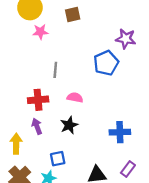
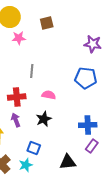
blue pentagon: (106, 63) -> (86, 78), moved, turned 30
blue square: (58, 159) -> (34, 148), turned 32
purple rectangle: (128, 169) -> (92, 146), moved

